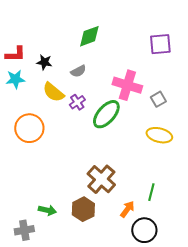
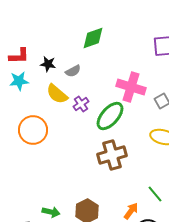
gray semicircle: (78, 71) -> (73, 71), moved
brown cross: (101, 179) -> (112, 155), moved, turned 32
green line: (151, 192) -> (155, 194), turned -54

